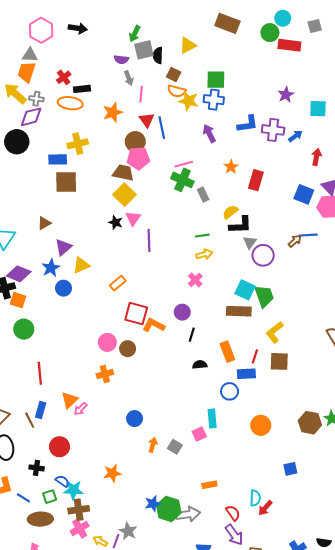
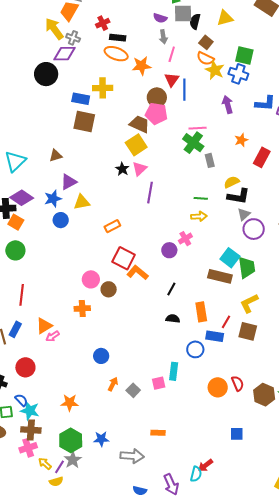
orange ellipse: (70, 103) -> (116, 54), moved
purple circle: (182, 312) -> (169, 250), moved
cyan semicircle: (255, 498) -> (196, 474), moved
green hexagon: (169, 509) -> (71, 440), moved
red semicircle: (233, 513) -> (238, 383), moved

